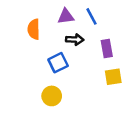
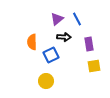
purple triangle: (66, 16) -> (57, 19), turned -32
orange semicircle: (34, 29) -> (32, 42), moved

